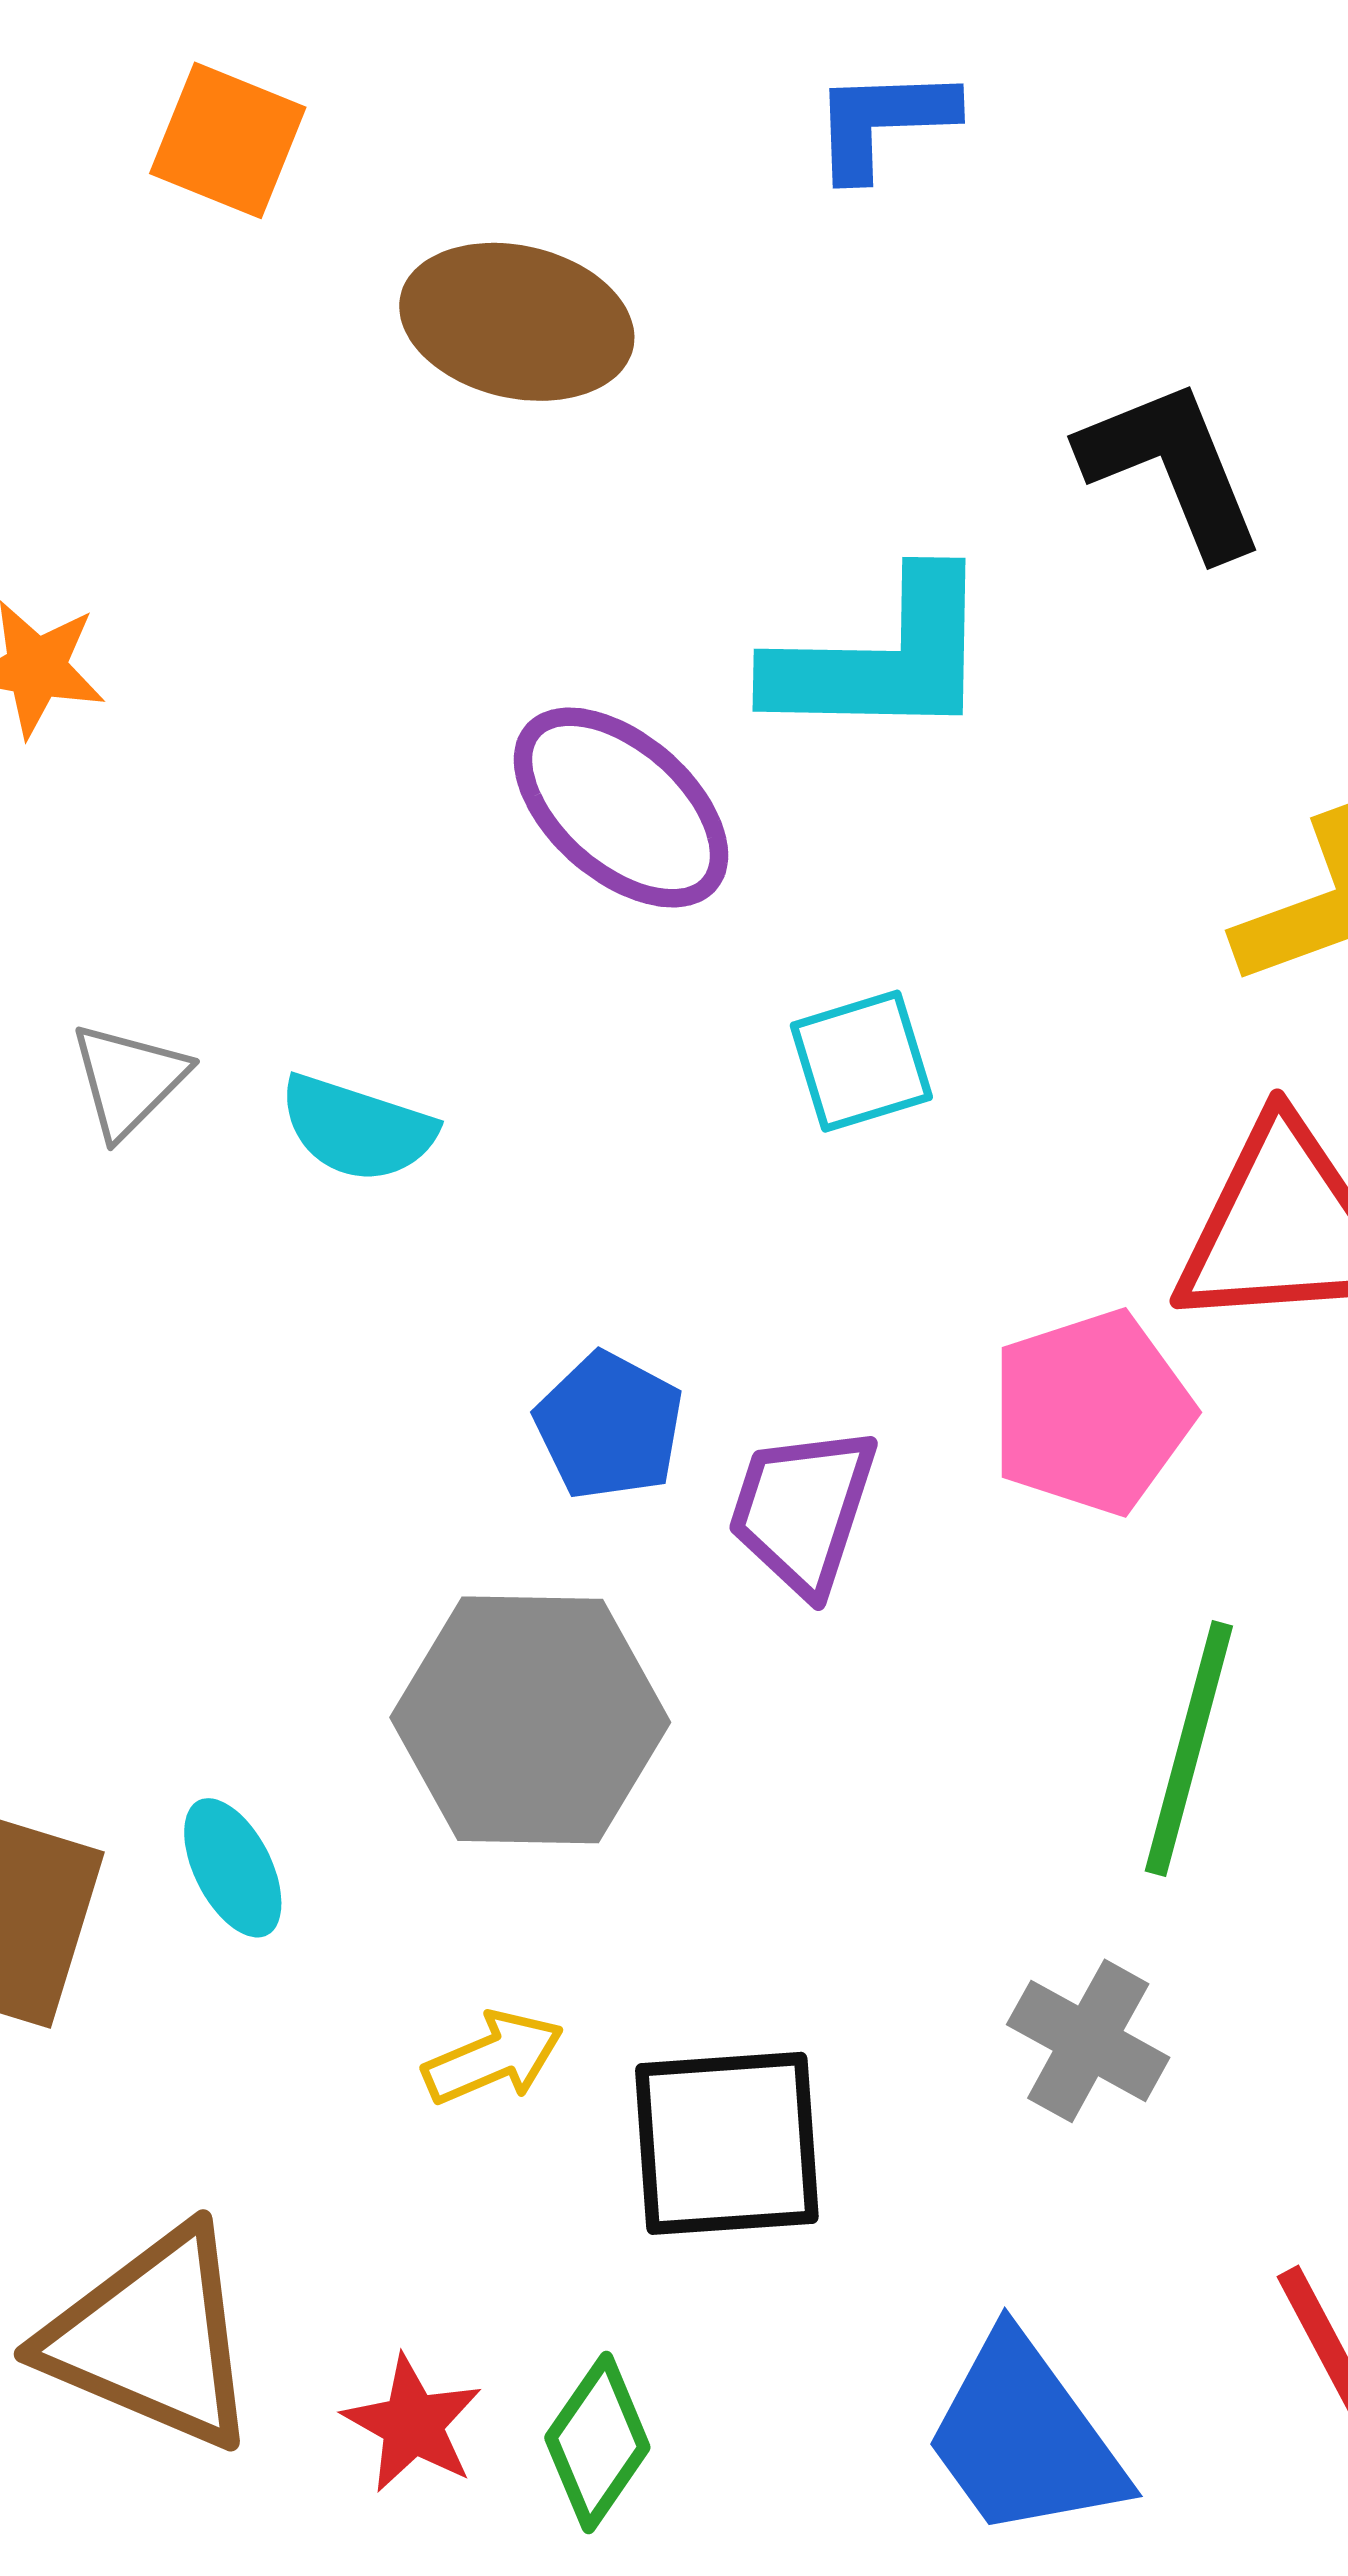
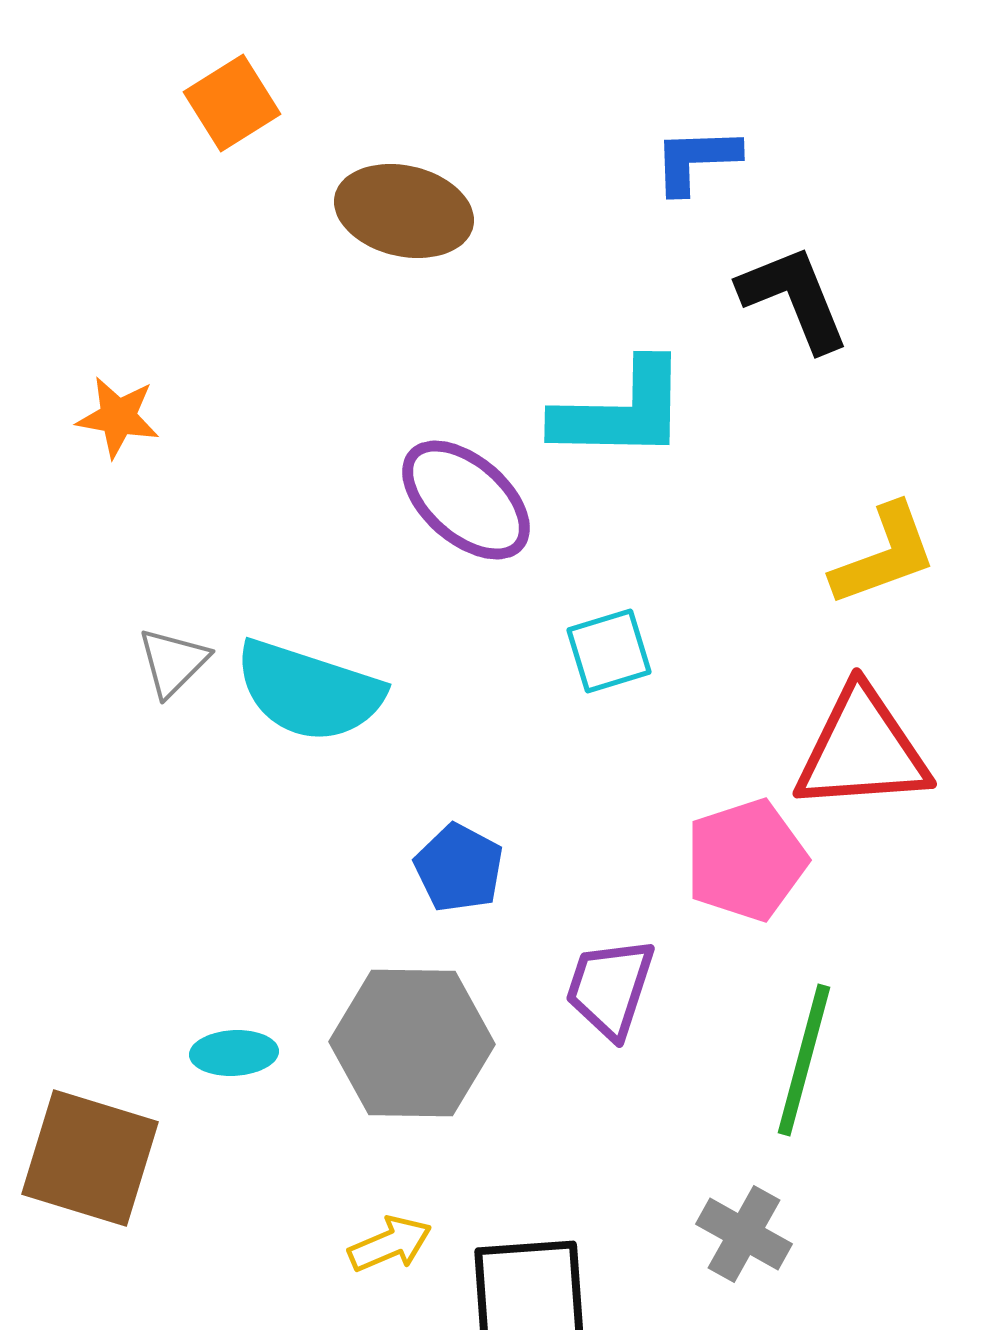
blue L-shape: (883, 122) -> (696, 160), moved
orange square: (228, 140) -> (232, 103), turned 36
cyan semicircle: (357, 1128) -> (309, 691), size x1.6
purple trapezoid: (802, 1510) -> (610, 988), moved
cyan ellipse: (233, 1868) -> (234, 1053), moved, turned -66

